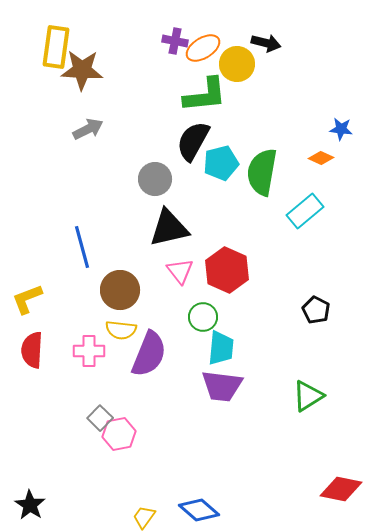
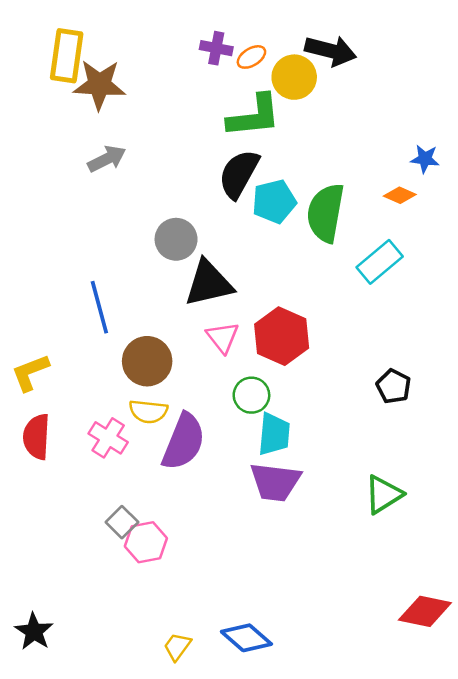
black arrow: (266, 43) -> (331, 51), size x1.4
orange ellipse: (203, 48) -> (251, 57), size x0.7
gray circle: (155, 179) -> (176, 239), moved
pink cross: (89, 351) -> (108, 438), turned 32

